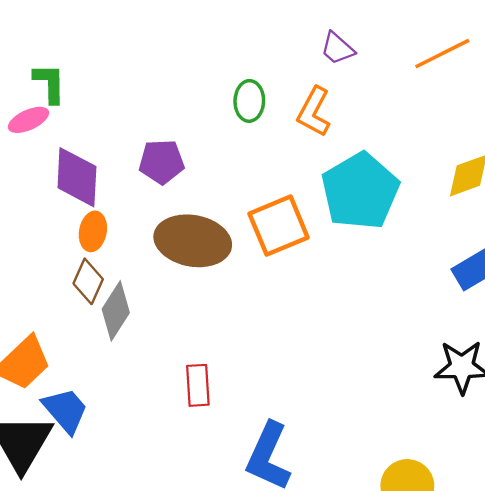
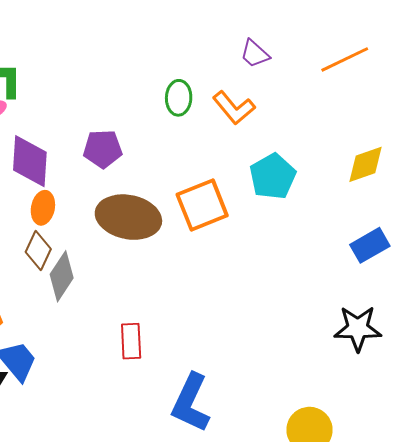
orange L-shape: (314, 112) -> (234, 108), turned -69
cyan pentagon: (360, 191) -> (273, 176), size x0.7

